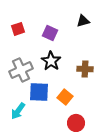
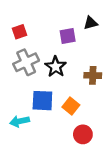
purple square: (50, 33) -> (68, 36), moved, turned -35
gray cross: (21, 70) -> (26, 62), moved
cyan arrow: (18, 111) -> (20, 121), turned 42

